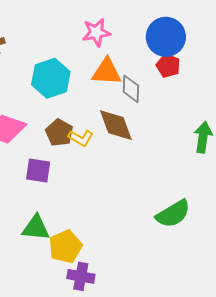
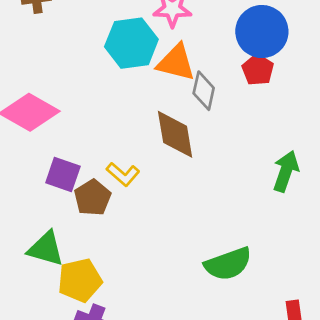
cyan hexagon: (51, 78) -> (131, 43), moved
brown pentagon: (59, 133) -> (92, 198), moved
yellow L-shape: (81, 138) -> (123, 174), moved

